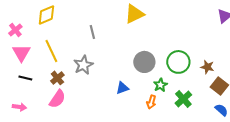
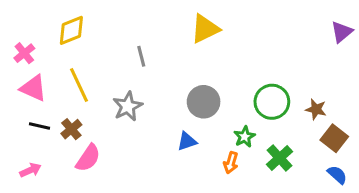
pink triangle: (21, 53) -> (33, 88), turned -36
gray circle: (144, 62) -> (204, 102), moved
brown cross: (57, 78) -> (71, 129), moved
pink arrow: (19, 107) -> (30, 170), turned -32

